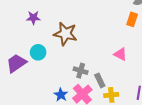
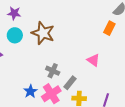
cyan circle: (38, 52) -> (15, 35), moved
gray rectangle: (100, 80) -> (70, 83), turned 56

